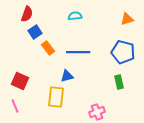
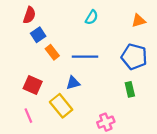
cyan semicircle: (75, 16) -> (92, 17), moved, turned 128
red square: (20, 81) -> (33, 85), moved
yellow rectangle: (56, 97) -> (61, 106), turned -45
pink line: (15, 106) -> (28, 116), moved

